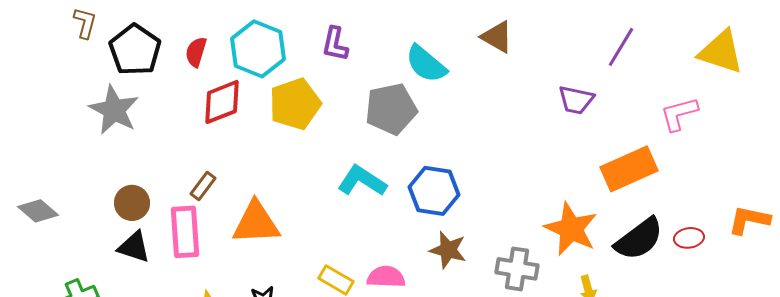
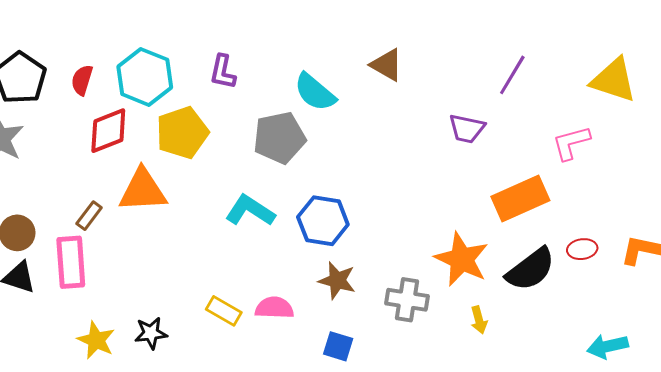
orange triangle: (256, 223) -> (143, 190), moved
red ellipse: (689, 238) -> (582, 249), moved

